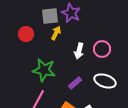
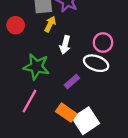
white arrow: (79, 51) -> (65, 45), moved
white ellipse: (105, 81) -> (96, 63), moved

